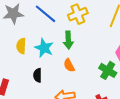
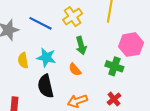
green arrow: (68, 40) -> (81, 46), moved
black semicircle: (37, 75) -> (46, 86), size x1.6

